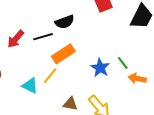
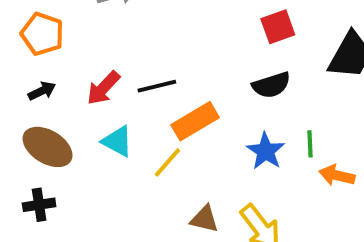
black semicircle: (65, 22) -> (271, 85), moved
green line: (123, 63) -> (310, 144), turned 32
cyan triangle: (30, 86) -> (117, 141), moved

